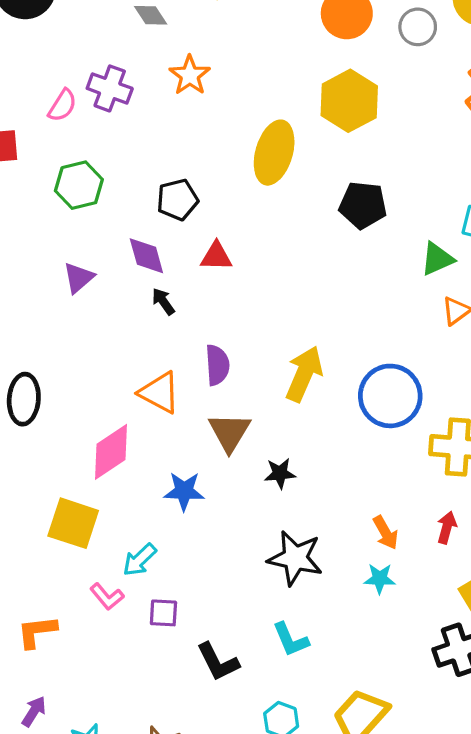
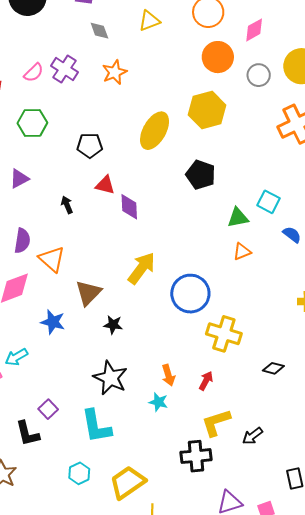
purple diamond: (146, 256) -> (129, 207), moved
purple semicircle: (217, 365) -> (22, 241), moved
purple square: (163, 613) -> (48, 409), moved, turned 30
cyan L-shape: (291, 640) -> (96, 426), size x1.5
black L-shape: (218, 662) -> (27, 433), moved

